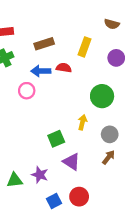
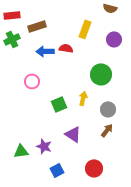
brown rectangle: (44, 44) -> (37, 26), moved
pink circle: (27, 91) -> (32, 81), moved
green square: (56, 139) -> (59, 104), moved
red circle: (79, 197) -> (94, 168), moved

